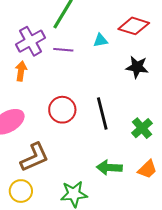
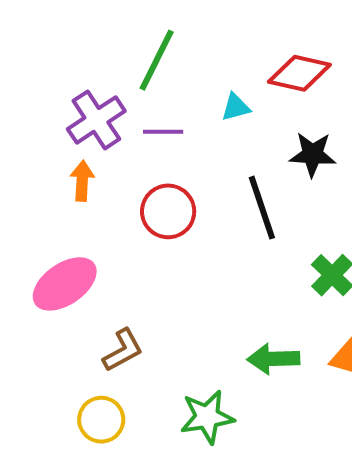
red circle: (62, 110) -> (168, 211), moved
black line: (102, 113) -> (262, 208), moved
brown L-shape: (34, 157) -> (123, 350), size x0.7

